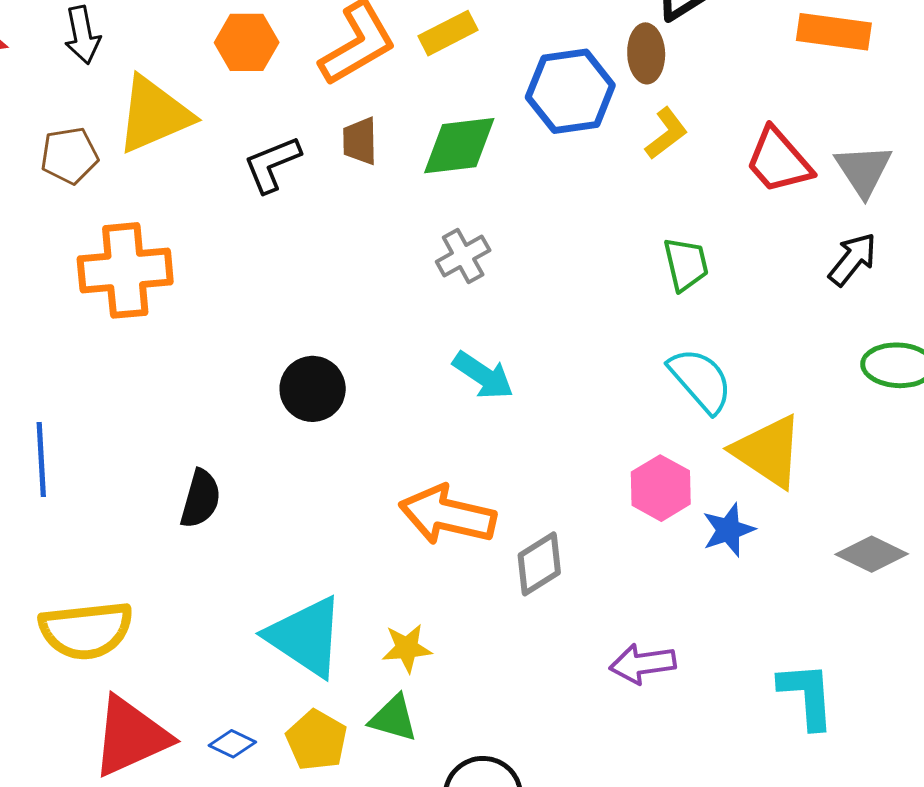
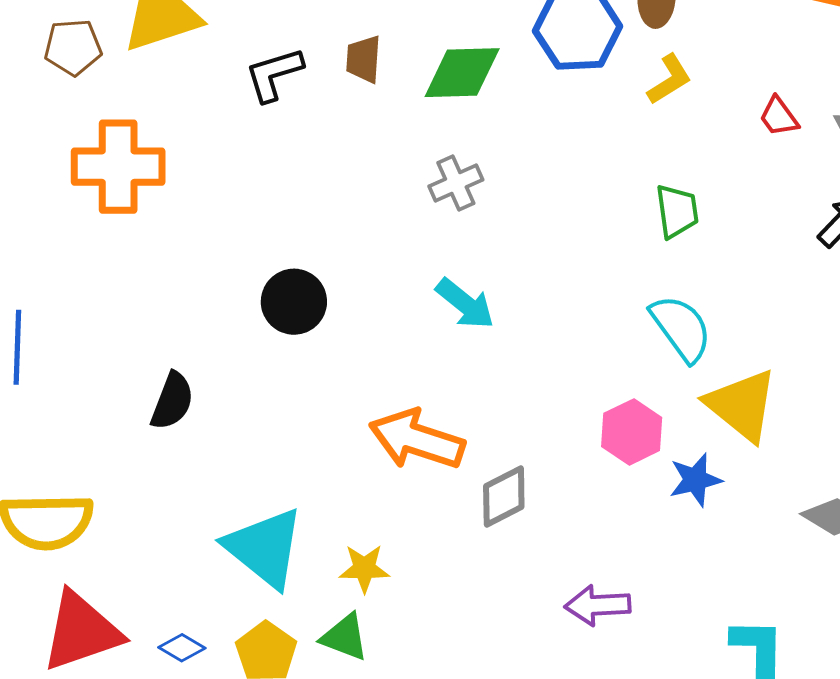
red trapezoid: (779, 161) -> (779, 117), size x0.6

